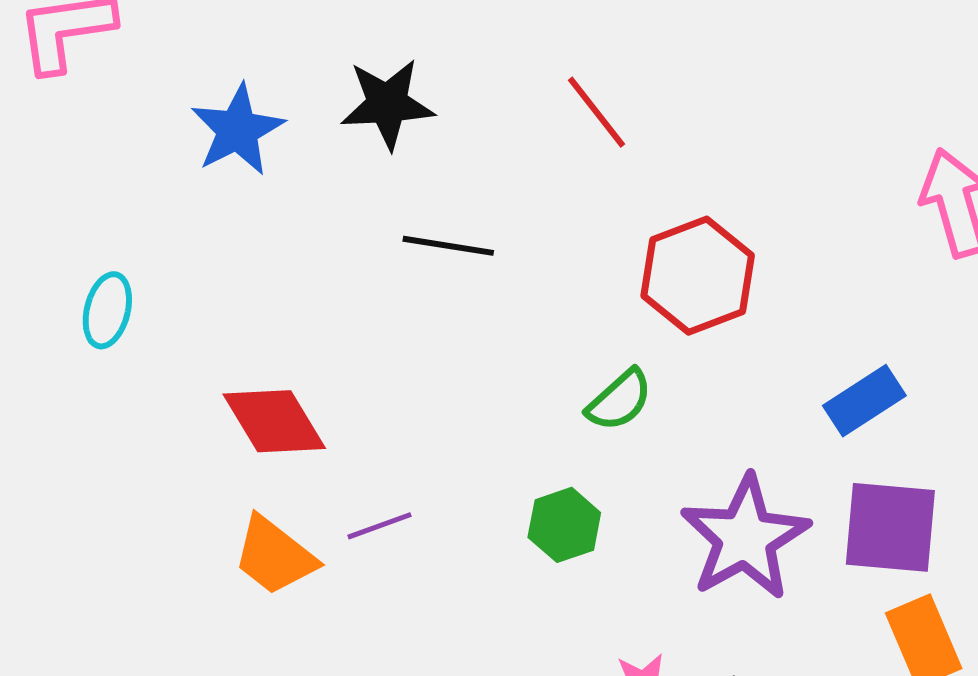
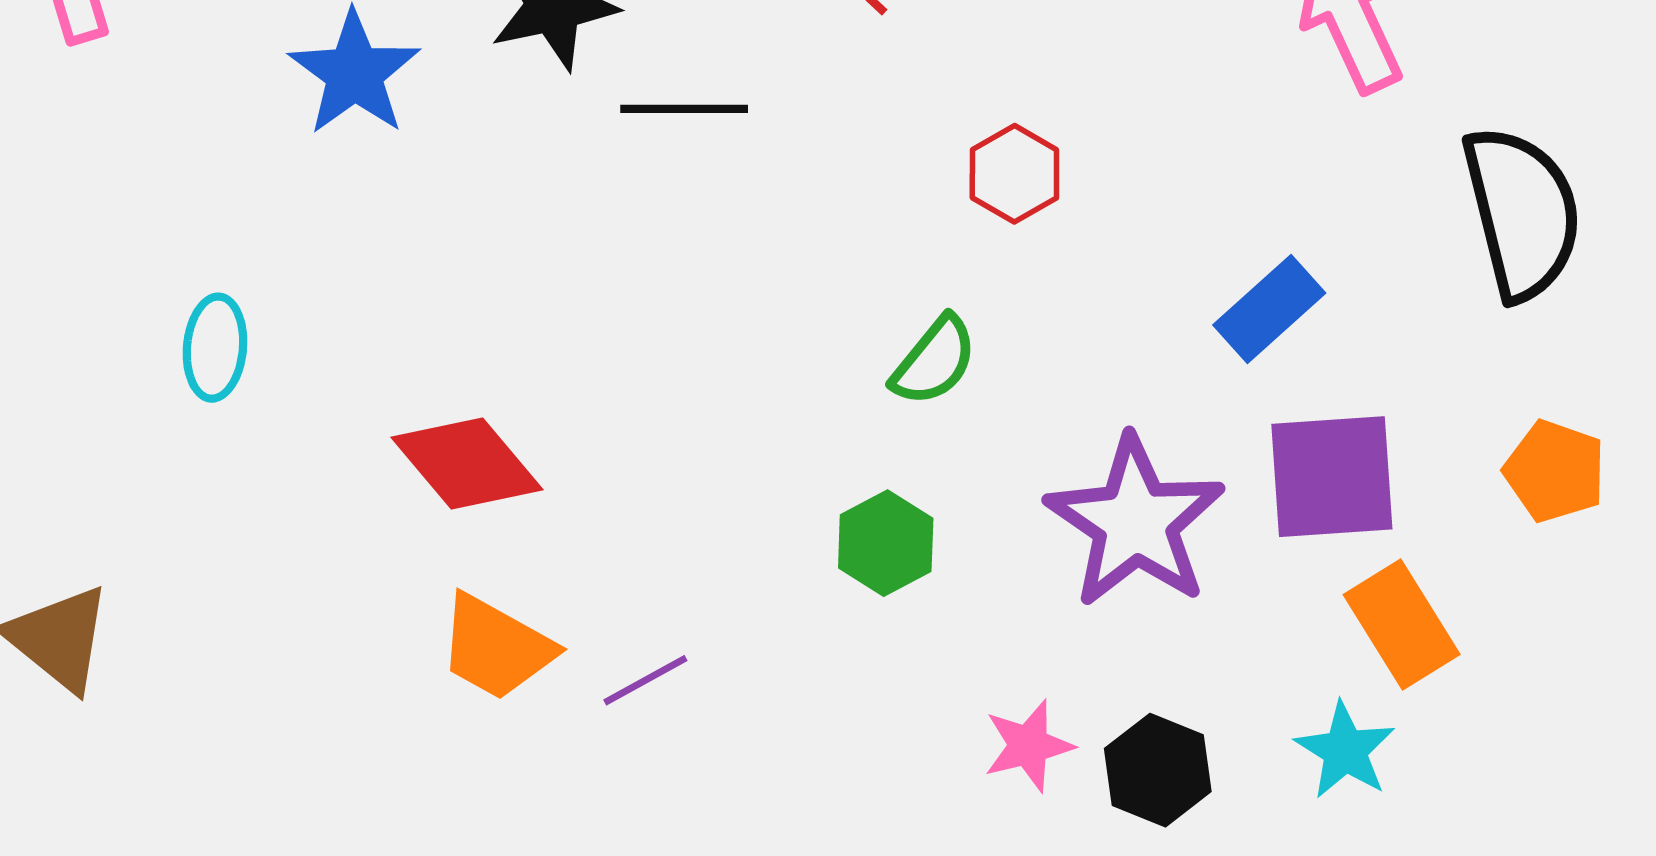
black line: (448, 246) -> (684, 109), moved
red hexagon: (698, 276) -> (1014, 174), size x0.6
purple line: (380, 526) -> (645, 680), moved

